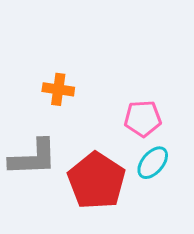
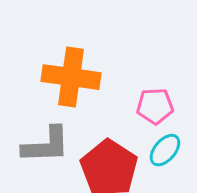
orange cross: (58, 89) -> (71, 77), size x1.8

